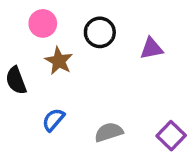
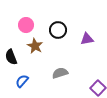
blue semicircle: (53, 120) -> (22, 81), moved
gray semicircle: (109, 132) -> (60, 73), moved

